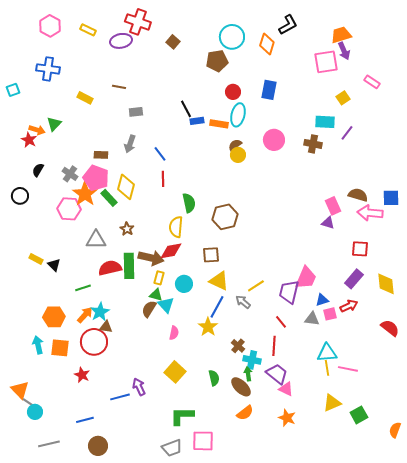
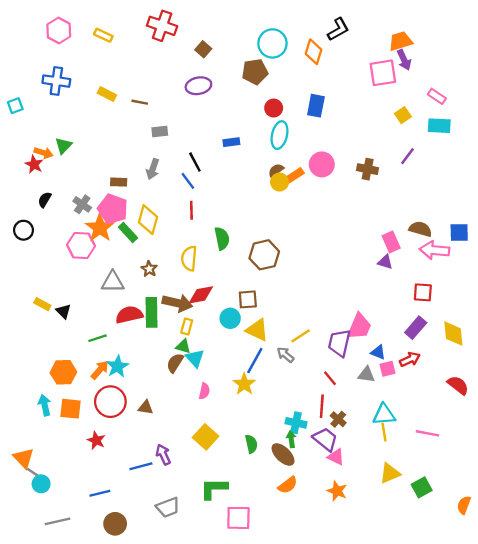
purple ellipse: (121, 41) -> (198, 86), moved
yellow rectangle: (85, 98) -> (107, 94), moved
black line: (186, 109) -> (195, 162), moved
cyan rectangle: (325, 122) -> (439, 126), moved
orange rectangle: (219, 124) -> (294, 176), moved, turned -42
yellow semicircle: (176, 227) -> (189, 258), moved
cyan circle: (184, 284) -> (230, 318), moved
blue triangle: (322, 300) -> (378, 352), turned 40
brown triangle: (106, 327) -> (146, 408), moved
brown cross: (238, 346) -> (338, 419), moved
pink line: (348, 369) -> (427, 433), moved
gray trapezoid: (172, 448) -> (168, 507), moved

